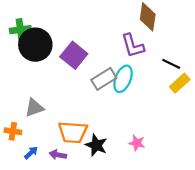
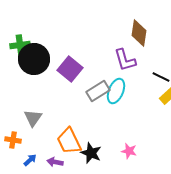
gray triangle: (34, 108) -> (33, 118), turned -36
orange trapezoid: (73, 132) -> (69, 141), turned 60

